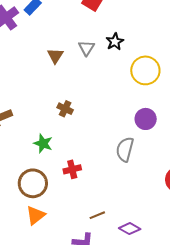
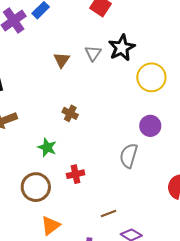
black star: (115, 42) -> (122, 48), size x1.5
orange triangle: (36, 215) -> (51, 226), moved
brown line: (97, 215) -> (108, 214), moved

